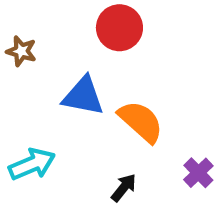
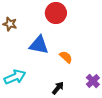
orange semicircle: (141, 122) -> (66, 57), size x0.6

